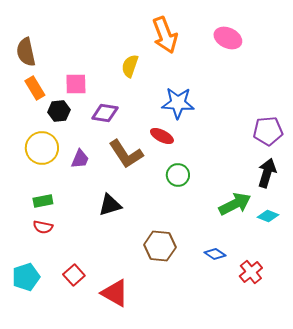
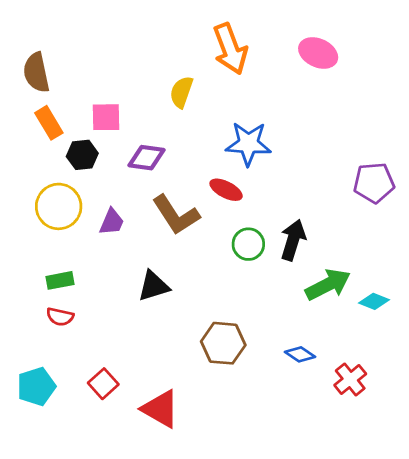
black arrow: (267, 173) -> (293, 240), moved

